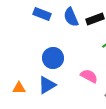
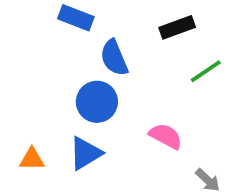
blue semicircle: (71, 17) -> (114, 58), moved

